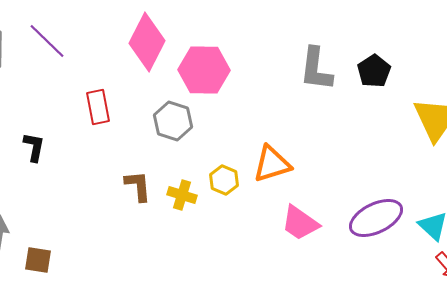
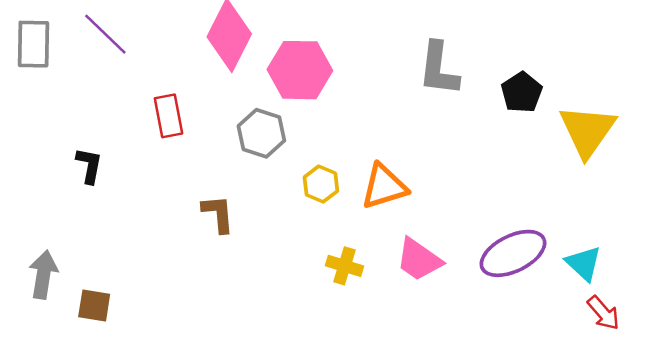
black pentagon: (374, 71) -> (522, 92), moved
yellow hexagon: (224, 180) -> (321, 184), moved
yellow cross: (182, 195) -> (344, 266), moved

